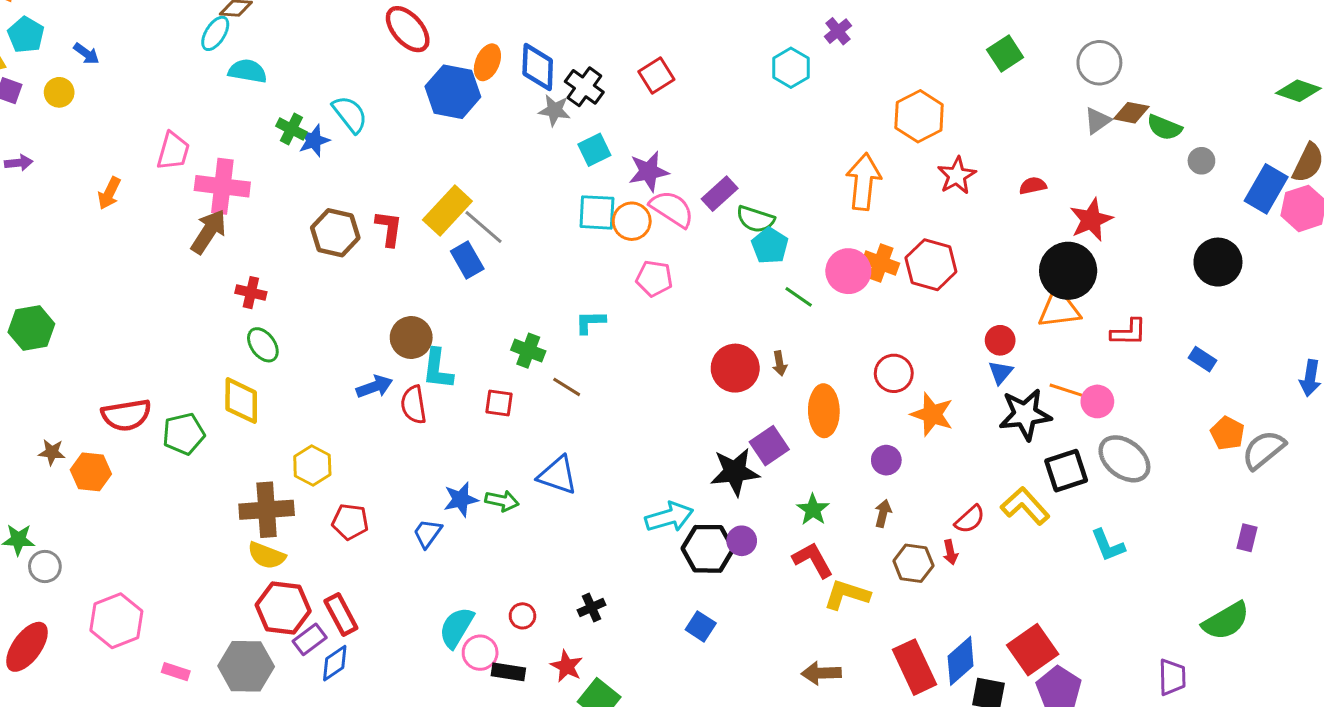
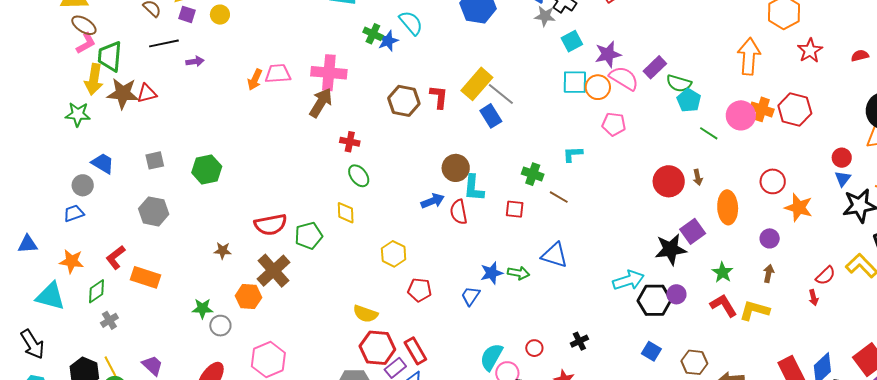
pink trapezoid: (173, 151) -> (278, 74), moved, turned -108
yellow diamond: (241, 401) -> (346, 213), size x0.7
orange hexagon: (91, 472) -> (248, 297), moved
brown cross: (267, 510) -> (274, 271), moved, turned -36
brown hexagon: (913, 563) -> (694, 362), moved
yellow L-shape: (847, 595) -> (754, 310), moved

